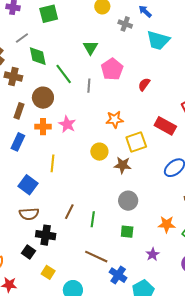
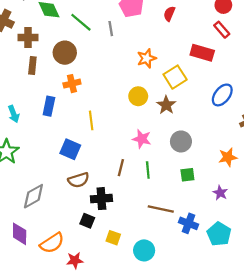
brown rectangle: (19, 111) -> (32, 66), moved
pink star: (67, 124) -> (142, 139), moved
brown star: (123, 165) -> (166, 105), turned -30

